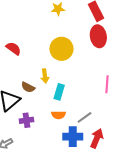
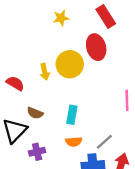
red ellipse: (98, 36) -> (96, 47), moved
red semicircle: (13, 48) -> (15, 83), moved
yellow arrow: (45, 76) -> (45, 72), moved

